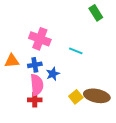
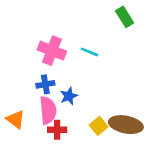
cyan line: (76, 51) -> (90, 52), moved
orange triangle: (12, 61) -> (16, 119), moved, turned 42
red cross: (35, 100) -> (57, 130), moved

